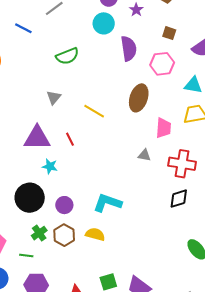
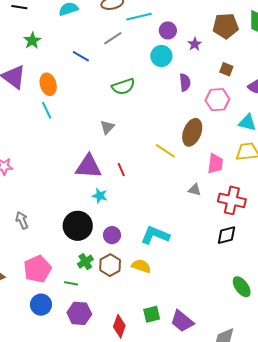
purple semicircle: (129, 48) -> (185, 82), size x0.7
yellow line: (94, 111) -> (165, 151), moved

